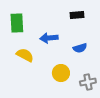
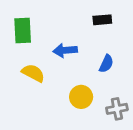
blue semicircle: (80, 48) -> (106, 64), turned -48

